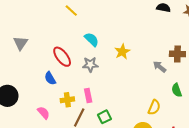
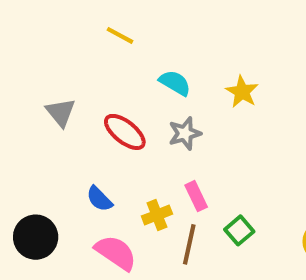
gray triangle: (20, 43) -> (61, 112), moved
blue semicircle: (50, 78) -> (99, 199), moved
pink semicircle: (43, 113) -> (116, 253), size x1.5

